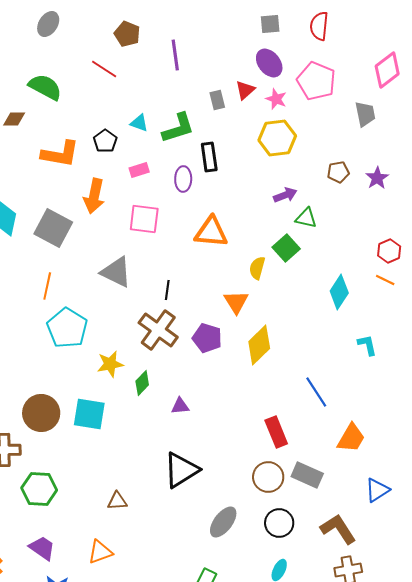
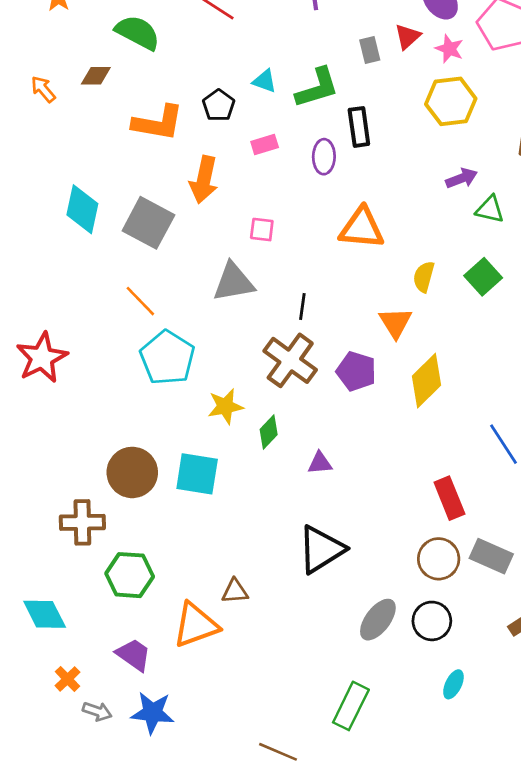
pink square: (144, 219) -> (262, 230), moved, size x0.6
green square: (286, 248) -> (483, 277), moved
gray triangle: (116, 272) -> (233, 282), turned -36
orange line: (47, 286) -> (140, 301), turned -56
black circle: (279, 523) -> (432, 621), moved
orange triangle: (100, 552) -> (196, 625), moved, size x1.4

